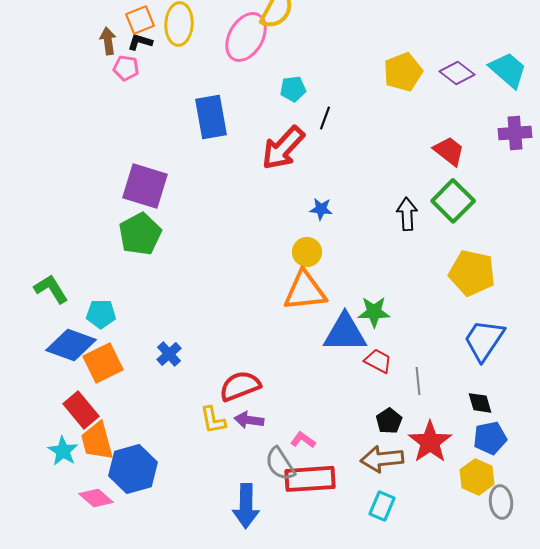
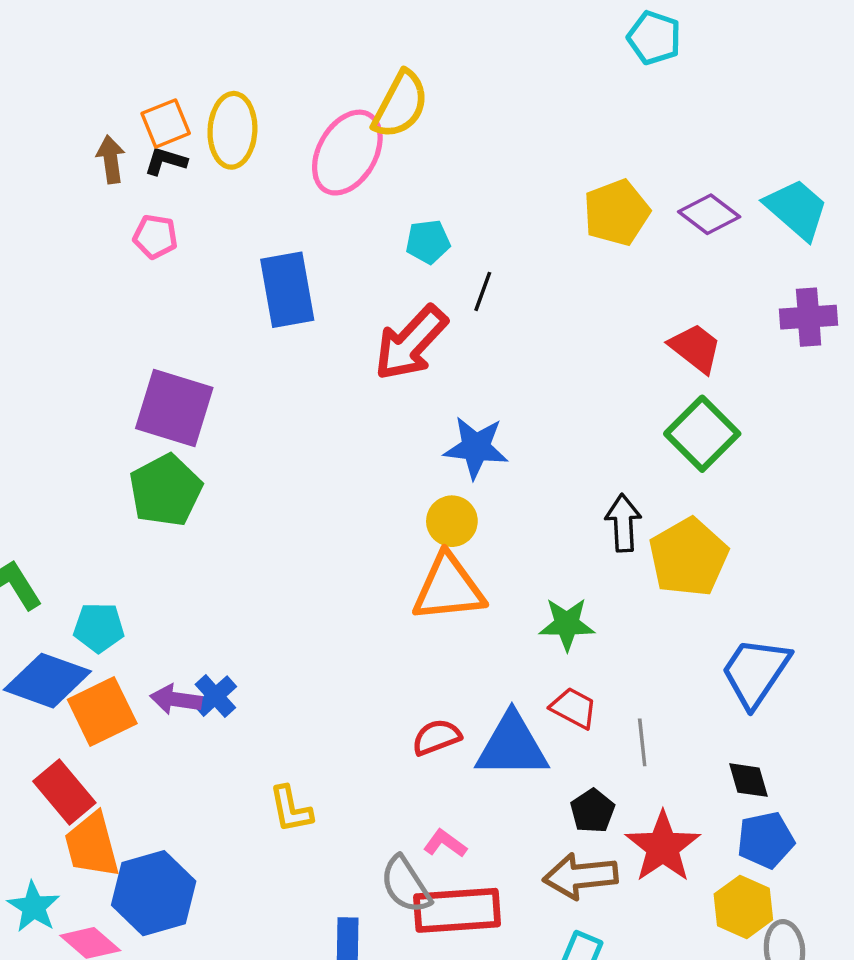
pink pentagon: (126, 68) -> (155, 237), moved
blue star: (321, 209) -> (476, 447), size x1.6
black arrow: (407, 214) -> (623, 523), moved
yellow pentagon: (472, 273) -> (688, 557), moved, turned 30
blue triangle: (345, 333) -> (512, 746), moved
red semicircle: (240, 386) -> (436, 737), moved, size x0.7
purple arrow: (249, 420) -> (176, 699), moved
cyan star: (63, 451) -> (34, 907), moved

